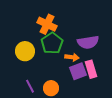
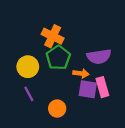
purple square: (78, 71) -> (88, 89), turned 30
purple line: (30, 86) -> (29, 94), moved

